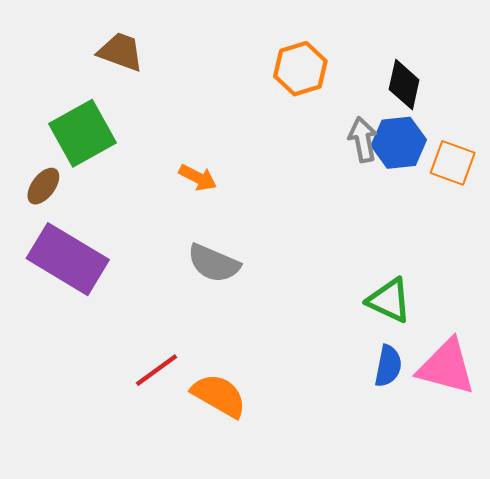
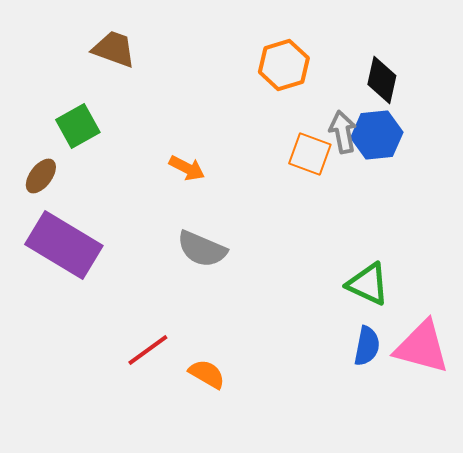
green square: (83, 133) -> (78, 126), size x0.7
orange square: (453, 163) -> (310, 154), moved
orange semicircle: (219, 396) -> (207, 374), size x0.7

